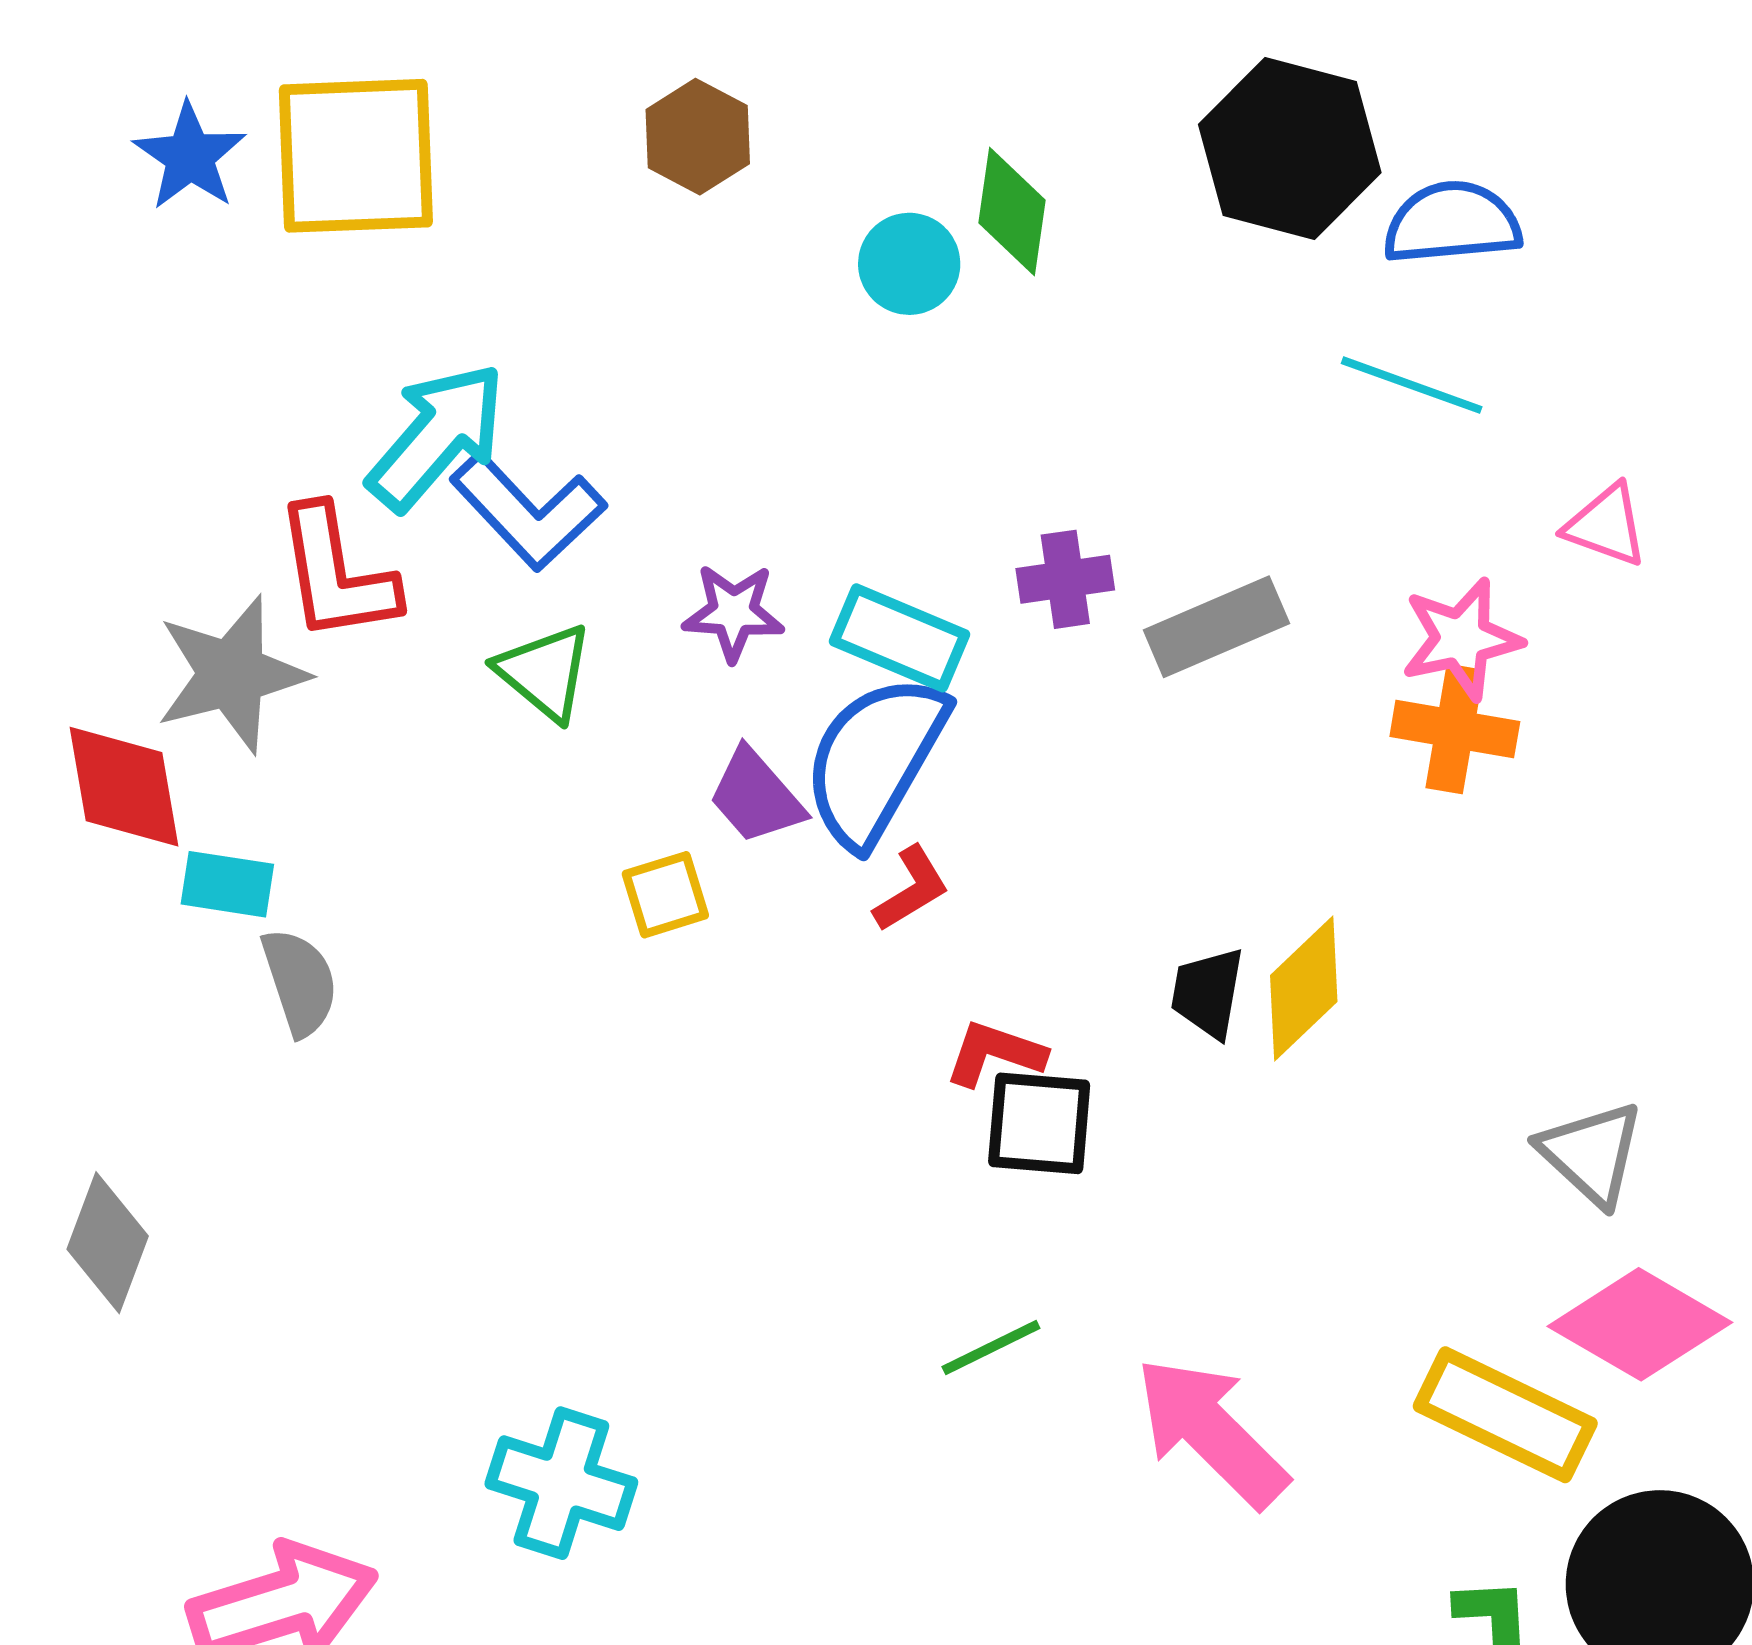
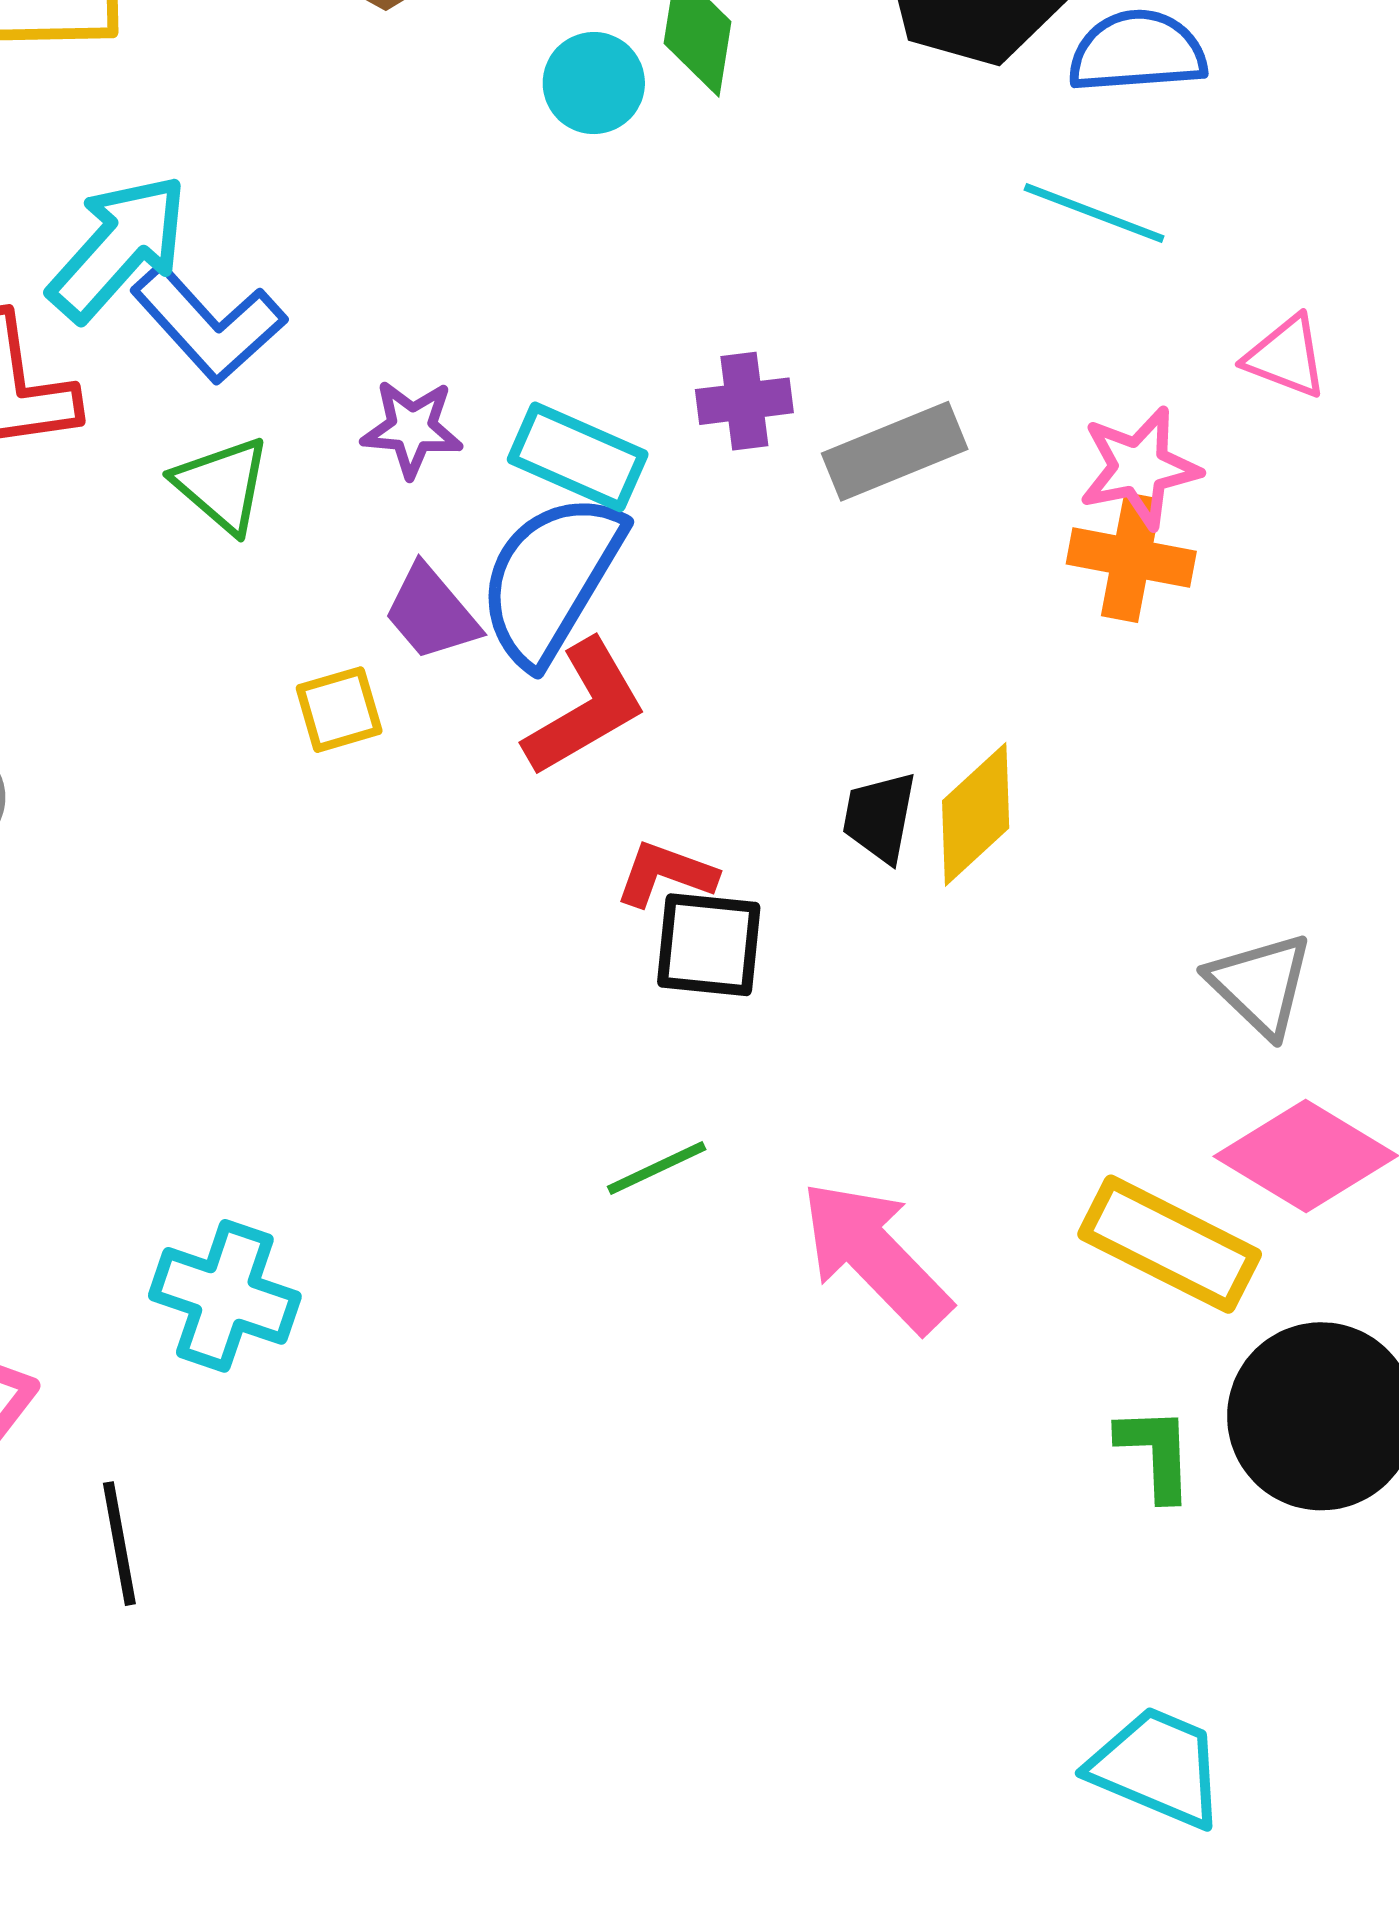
red L-shape: (911, 889) -> (585, 708), size x1.6

